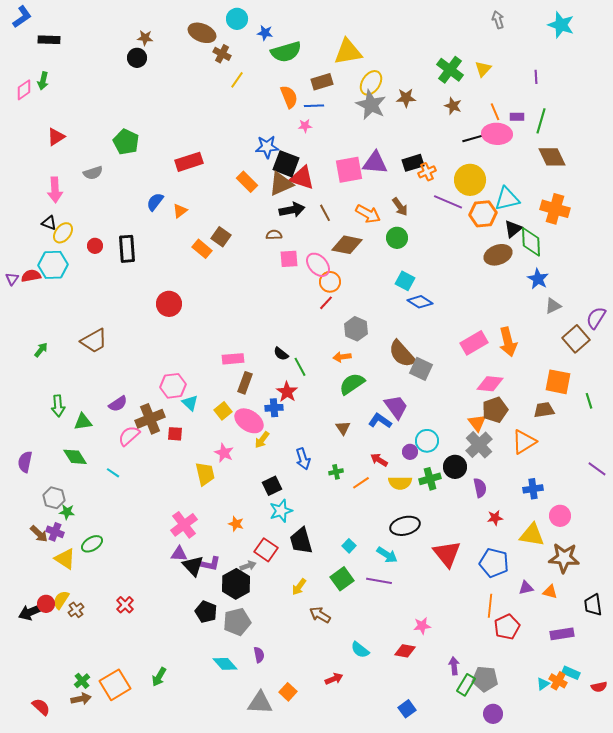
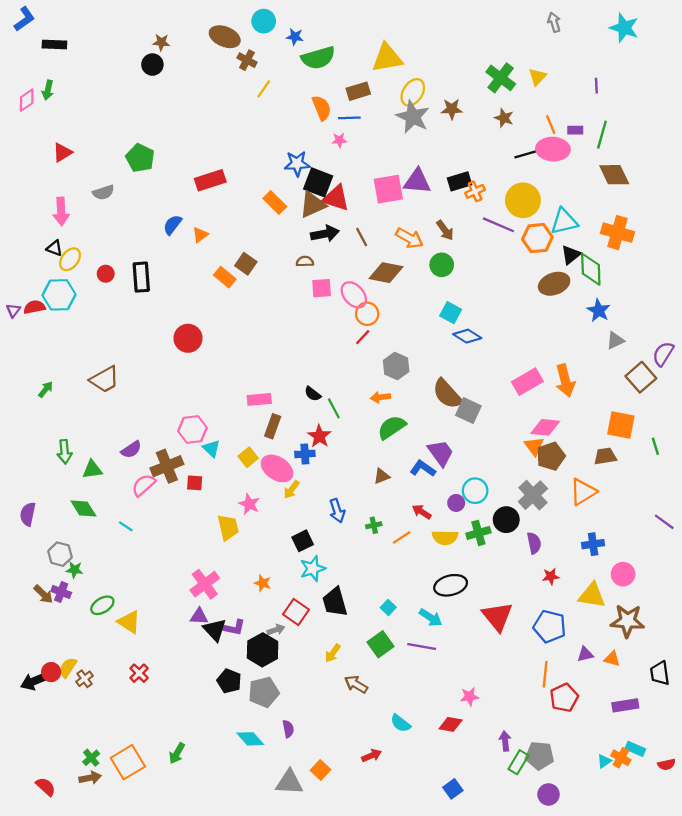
orange triangle: (477, 423) -> (534, 446), moved
brown triangle: (343, 428) -> (382, 476), turned 42
yellow triangle: (65, 559) -> (129, 622), moved

